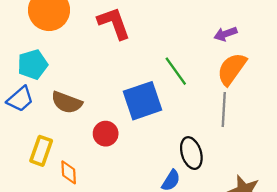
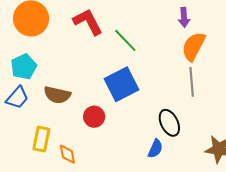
purple arrow: (225, 34) -> (184, 17), turned -66
green line: (176, 71) -> (125, 40), moved

